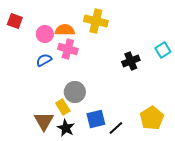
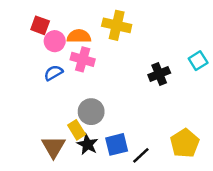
red square: (15, 21) -> (40, 25), moved
black star: (66, 128) -> (87, 144), moved

